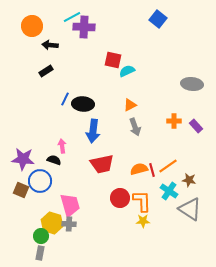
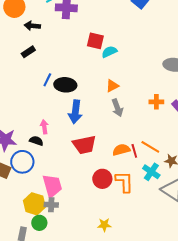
orange line: (168, 166) -> (150, 147), turned 66
yellow star: (143, 221) -> (104, 225), moved
green circle: (41, 236) -> (39, 223), moved

